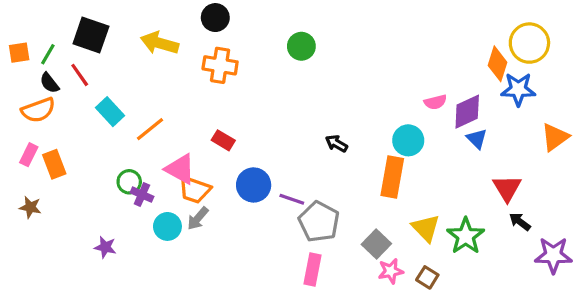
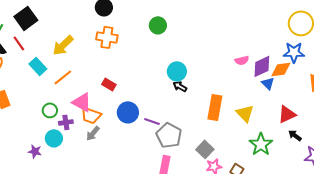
black square: (91, 35) -> (26, 18), turned 35
yellow arrow: (159, 43) -> (63, 45), moved, turned -60
orange diamond: (498, 64) -> (281, 69), moved, turned 65
cyan circle: (408, 140) -> (177, 71), moved
red triangle: (507, 188) -> (287, 114), turned 36
purple cross: (142, 195) -> (66, 122), moved, turned -32
cyan circle: (167, 226) -> (54, 138), moved
yellow triangle: (426, 228) -> (245, 113), moved

